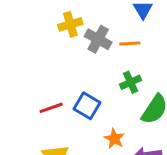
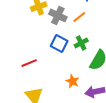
orange line: (130, 43) -> (79, 17), turned -32
blue square: (87, 106) -> (59, 44), moved

